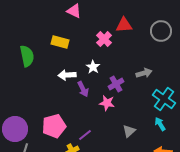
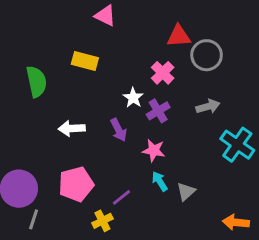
gray circle: (161, 31) -> (207, 55), moved
pink cross: (104, 39) -> (163, 73), moved
white arrow: (67, 75) -> (72, 128), moved
purple cross: (116, 84) -> (158, 111), moved
cyan arrow: (160, 124) -> (160, 181), moved

